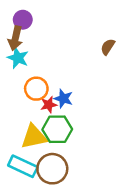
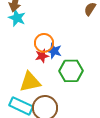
orange circle: (36, 89) -> (44, 43), moved
green hexagon: (57, 129) -> (71, 71), moved

